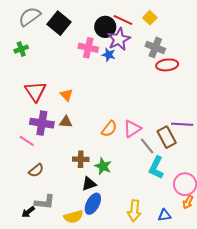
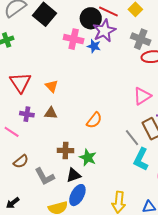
purple cross: (42, 123) -> (27, 114), size x0.6
pink triangle: (132, 129) -> (142, 96), moved
gray L-shape: (45, 202) -> (45, 176), moved, turned 55

